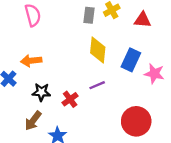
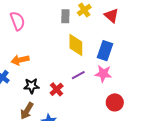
red triangle: (143, 20) -> (111, 16), turned 42
pink star: (154, 74) -> (103, 74), moved
red circle: (136, 121) -> (115, 102), size x0.7

